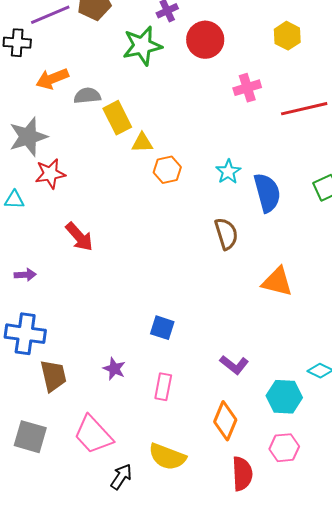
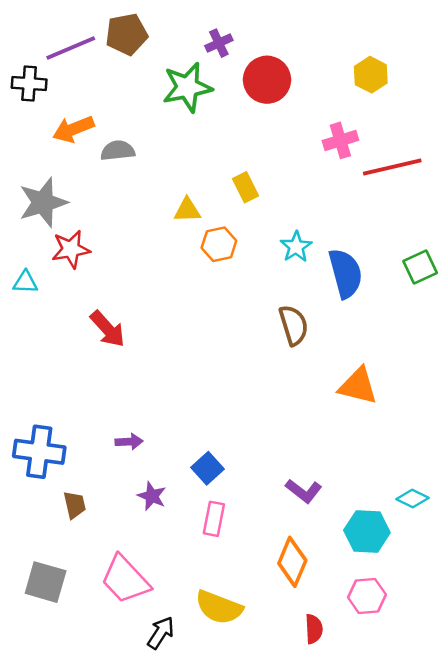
pink cross: (247, 88) -> (340, 140), moved
yellow rectangle: (117, 118) -> (245, 187), moved, size x0.7
purple arrow: (25, 275) -> (129, 442), moved
blue square: (162, 328) -> (208, 468), moved, turned 30
brown trapezoid: (53, 376) -> (75, 505), size x0.7
red semicircle: (242, 474) -> (314, 629), size x0.7

